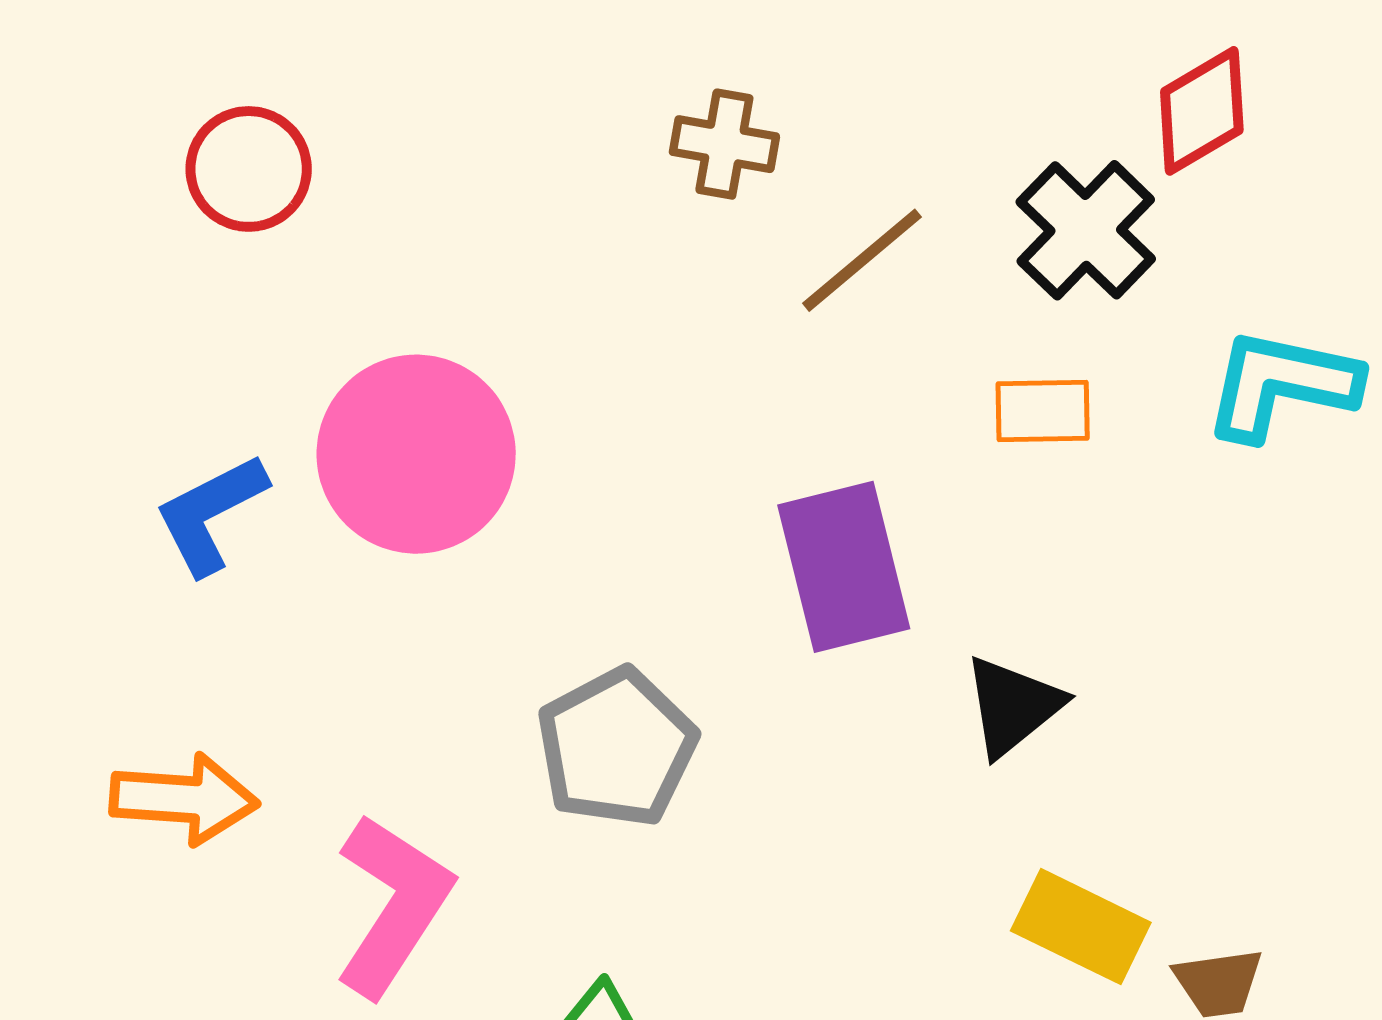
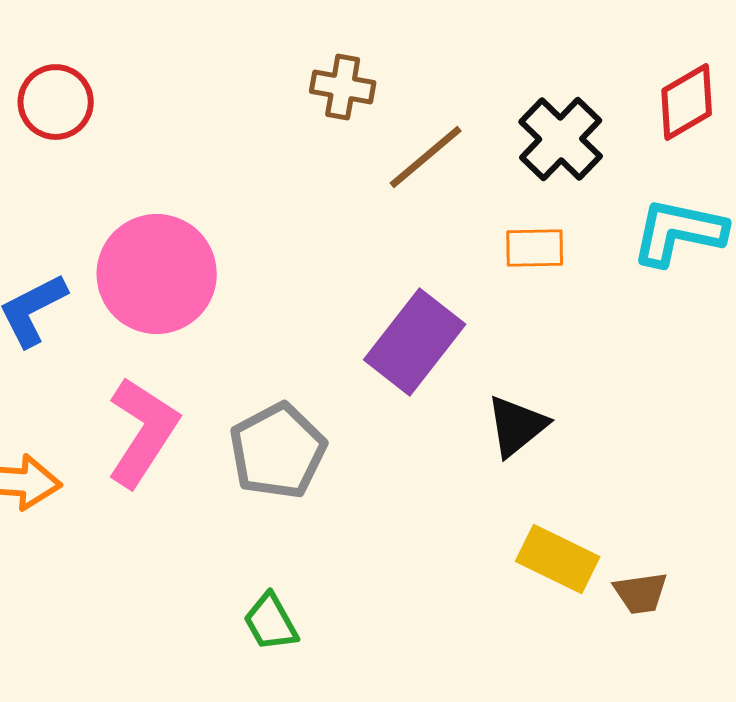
red diamond: (1202, 111) -> (687, 102), moved
purple rectangle: (844, 567) -> (415, 342), turned 52
pink L-shape: (393, 905) -> (143, 432), moved

